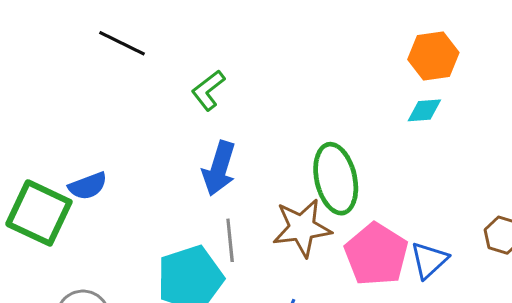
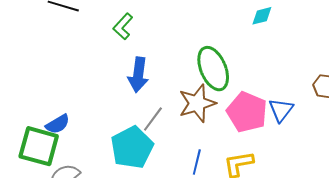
blue semicircle: (88, 186) -> (58, 124), moved
green square: (39, 213) -> (39, 146), moved
gray line: (230, 240) -> (153, 119), turned 52

